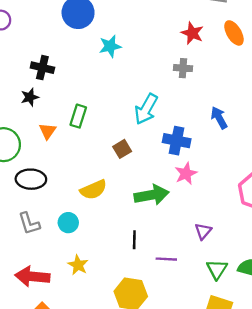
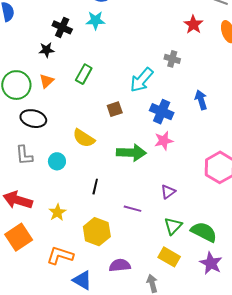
cyan star: (110, 46) -> (95, 20), moved
gray cross: (183, 68) -> (172, 59), moved
orange triangle: (48, 131) -> (47, 81), moved
yellow semicircle: (93, 190) -> (84, 138), turned 45
black line: (134, 240) -> (95, 187), moved
yellow star: (78, 265) -> (57, 212), moved

